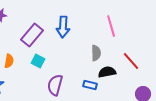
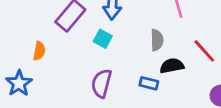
cyan square: (38, 61) -> (103, 39), moved

